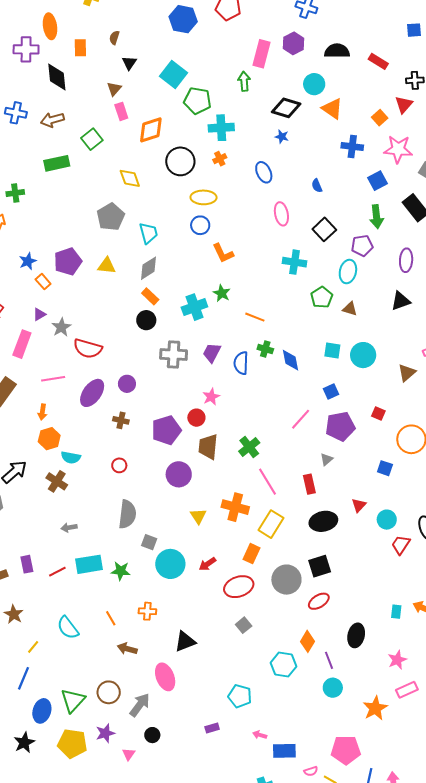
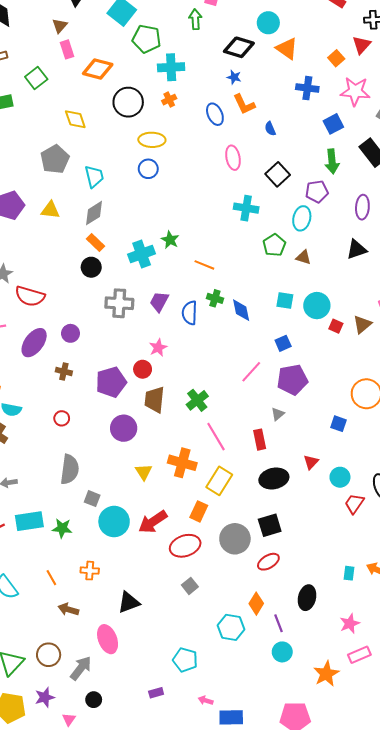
orange diamond: (151, 130) -> (98, 69), turned 32
orange L-shape: (223, 253) -> (244, 104), moved
red square: (378, 413) -> (336, 326), moved
red arrow: (207, 564) -> (153, 522), size x1.6

